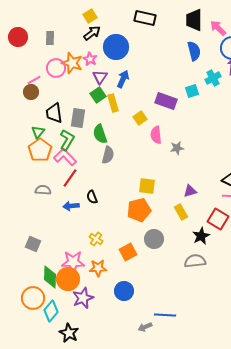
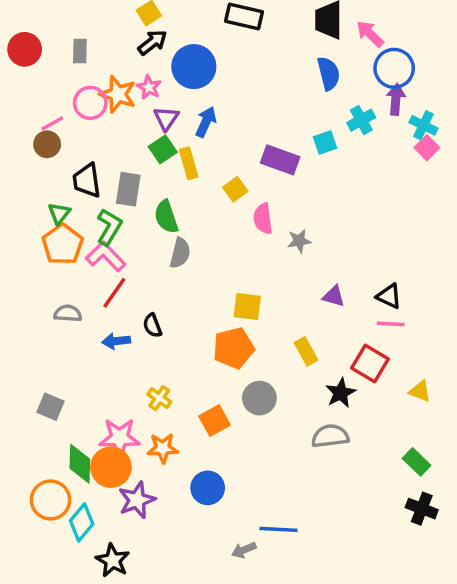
purple triangle: (190, 191) -> (334, 296), moved, turned 32

